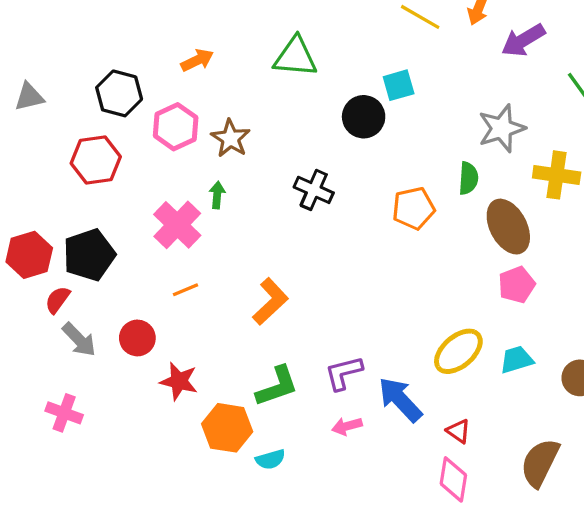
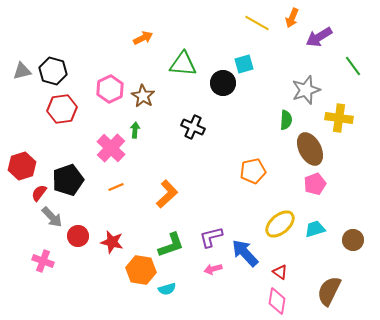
green triangle: (295, 57) -> (183, 64), moved
orange arrow: (197, 60) -> (143, 38), moved
black hexagon: (119, 93) -> (53, 71), moved
orange pentagon: (413, 208) -> (253, 171), moved
black pentagon: (89, 255) -> (68, 180), moved
red circle: (137, 338) -> (78, 236), moved

